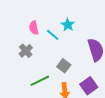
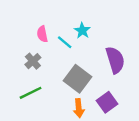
gray square: (64, 66) -> (78, 79), size x1.6
green line: (40, 81) -> (31, 93), moved

